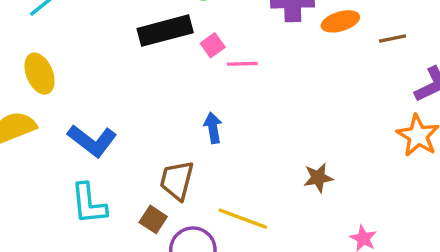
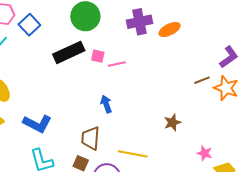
brown line: (393, 39) -> (202, 80), moved
pink square: (213, 45) -> (98, 56), turned -32

